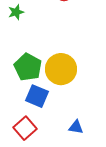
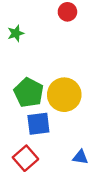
blue square: (37, 96) -> (38, 124), turned -30

